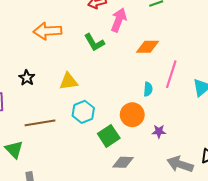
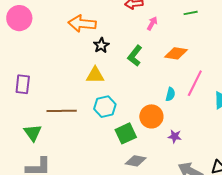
pink arrow: (119, 20) -> (152, 23), size x0.6
green L-shape: (94, 42) -> (135, 56), moved, turned 60
black star: (27, 78) -> (101, 45), moved

